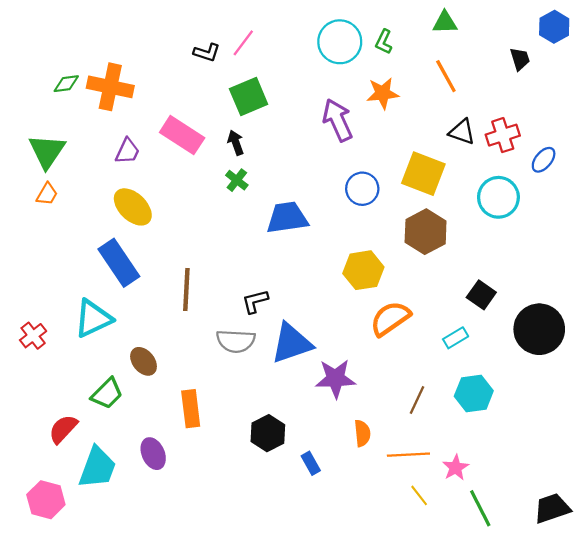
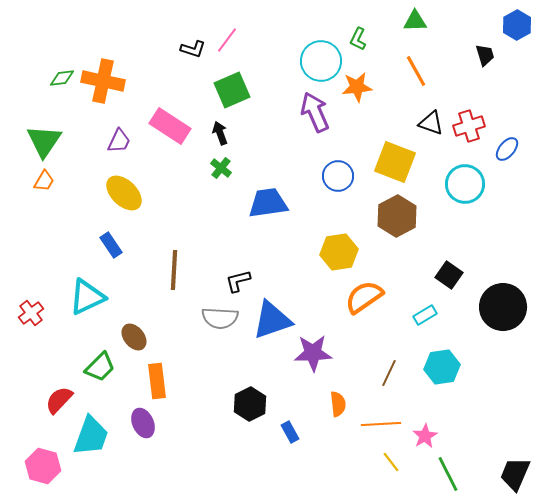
cyan circle: (340, 42) -> (321, 61), moved
blue rectangle: (119, 263) -> (111, 245), size x0.6
orange rectangle: (191, 409) -> (157, 381), moved
black trapezoid: (552, 508) -> (515, 474), turned -48

